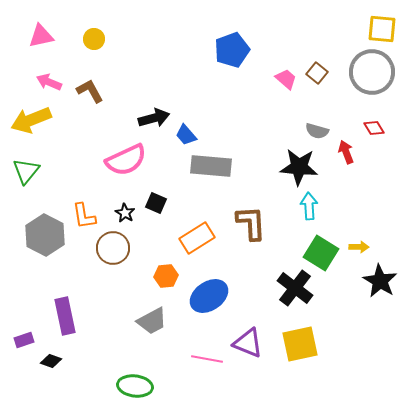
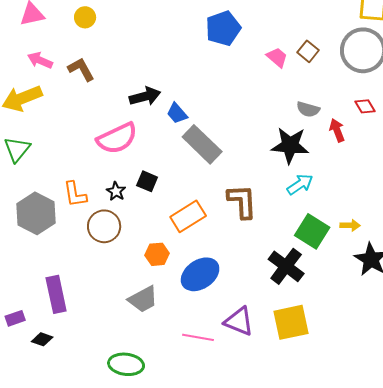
gray rectangle: (211, 166) -> (202, 144), turned 39
cyan arrow: (309, 206) -> (300, 184), turned 60

